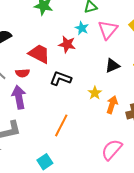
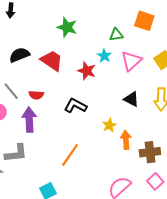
red trapezoid: (39, 54) -> (52, 61), moved
black triangle: (112, 66) -> (131, 99), turned 42
orange arrow: (112, 105) -> (126, 140), turned -30

